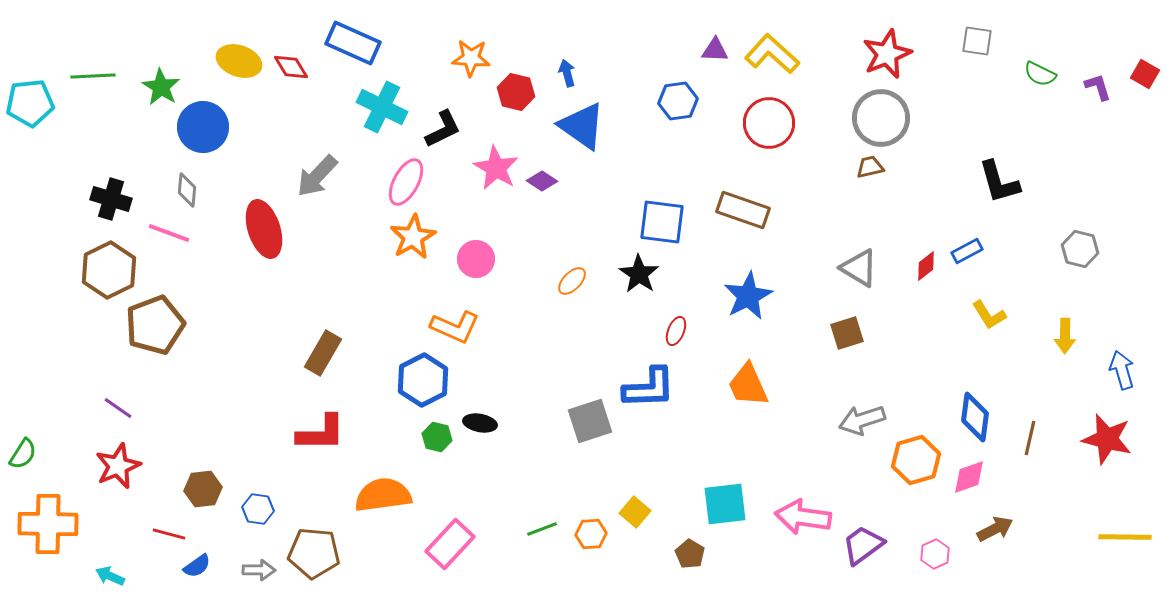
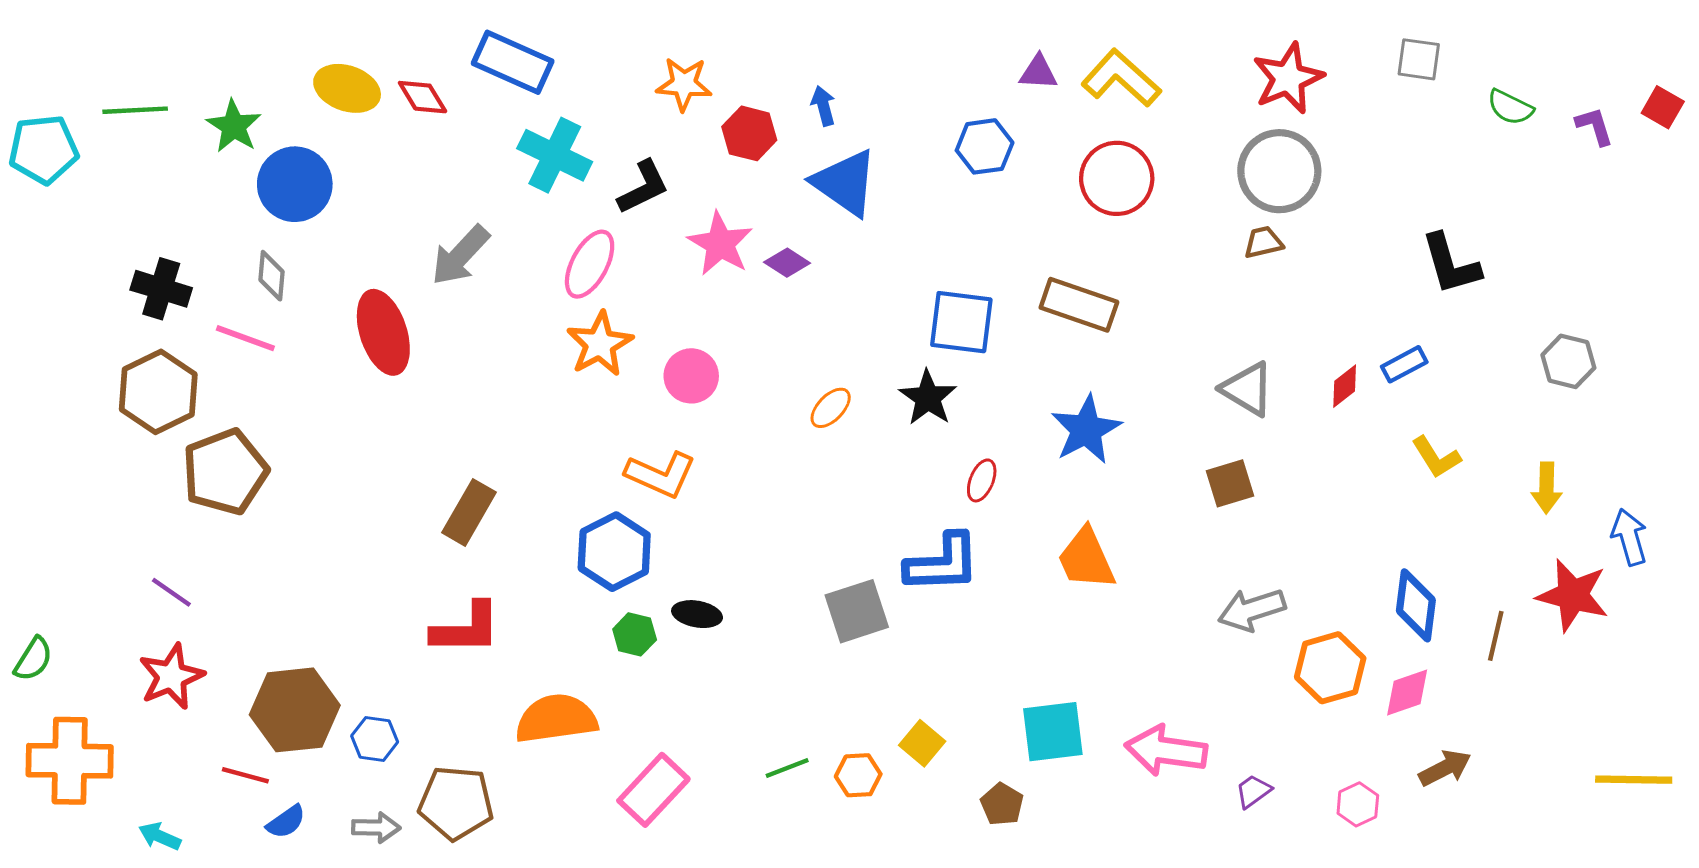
red star: (1107, 439) -> (1573, 595), moved
brown hexagon: (203, 489) -> (295, 710), size x1.6
purple trapezoid: (863, 545) -> (1253, 791), size x0.6

